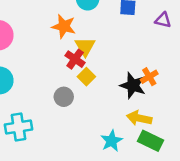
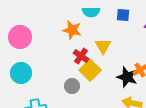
yellow triangle: (85, 47) -> (103, 46), moved
yellow square: (86, 77) -> (90, 70), size x1.5

